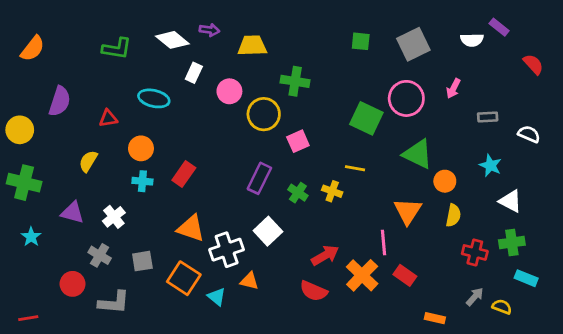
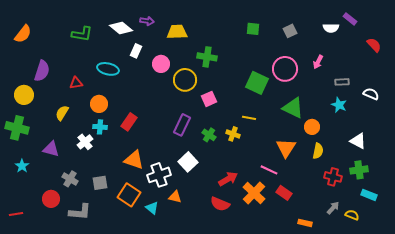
gray square: (413, 44) -> (290, 31), size x0.6
yellow circle: (20, 130) -> (24, 95), moved
cyan star: (490, 165) -> (339, 105), moved
white cross: (114, 217) -> (85, 142), moved
pink line: (383, 243) -> (269, 170), turned -60
red line: (28, 318) -> (16, 214), moved

